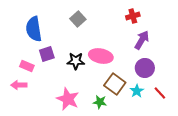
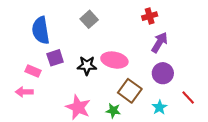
cyan star: (137, 91) -> (160, 107), moved
red line: (160, 93) -> (188, 97), moved

